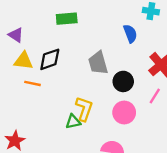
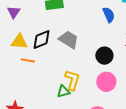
purple triangle: (16, 35) -> (14, 12), moved, turned 32
gray trapezoid: (98, 63) -> (69, 40), moved, turned 140

